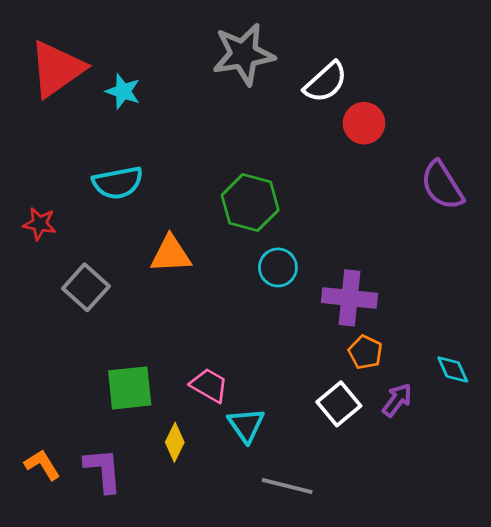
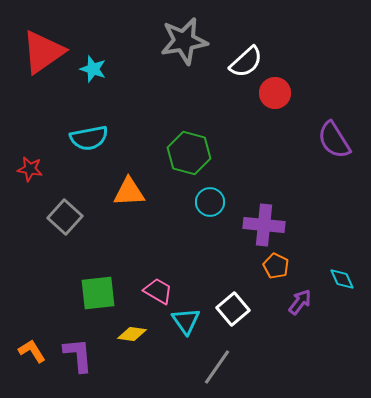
white square: (339, 404) -> (233, 309), moved
yellow diamond: (175, 442) -> (132, 334), turned 72
gray line: (287, 486) -> (217, 367), turned -69

